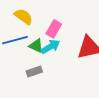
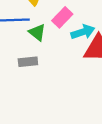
cyan arrow: (51, 47) -> (83, 32), moved

